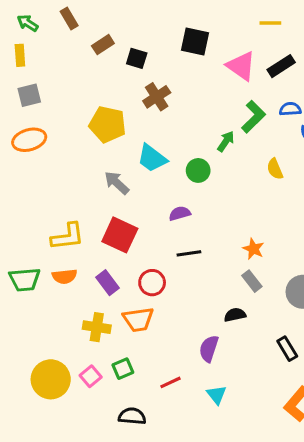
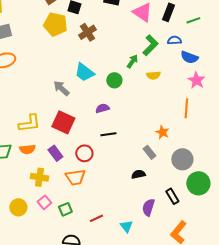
black rectangle: (281, 66) -> (168, 12), turned -36
yellow pentagon: (108, 124) -> (55, 24), moved
yellow semicircle: (275, 169) -> (153, 75), moved, turned -72
orange star: (253, 249) -> (162, 132), moved
yellow cross: (97, 327) -> (39, 177), moved
purple semicircle: (209, 349) -> (148, 207), moved
pink square: (91, 376) -> (44, 202), moved
yellow circle: (51, 379) -> (18, 207), moved, size x0.7

